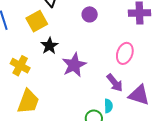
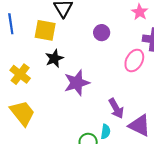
yellow square: (37, 21) -> (45, 30), turned 30
pink ellipse: (125, 53) -> (134, 61), moved
yellow trapezoid: (28, 101) -> (22, 113), turned -68

